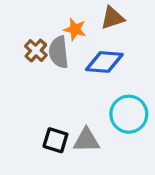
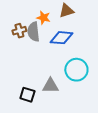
brown cross: (36, 51) -> (19, 31), turned 32
black square: (55, 140) -> (27, 95), moved

